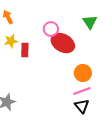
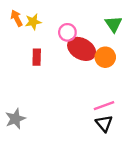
yellow star: (11, 41) -> (33, 22), moved
orange circle: (83, 73) -> (105, 57), moved

